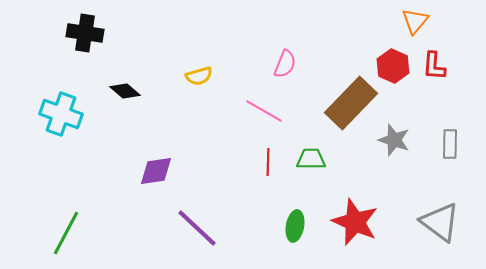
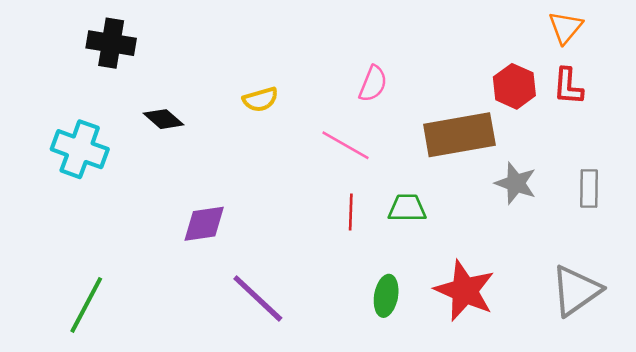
orange triangle: (415, 21) -> (565, 27), moved
brown rectangle: (351, 103) -> (459, 135), turned 36
gray triangle: (440, 222) -> (576, 291), turned 48

